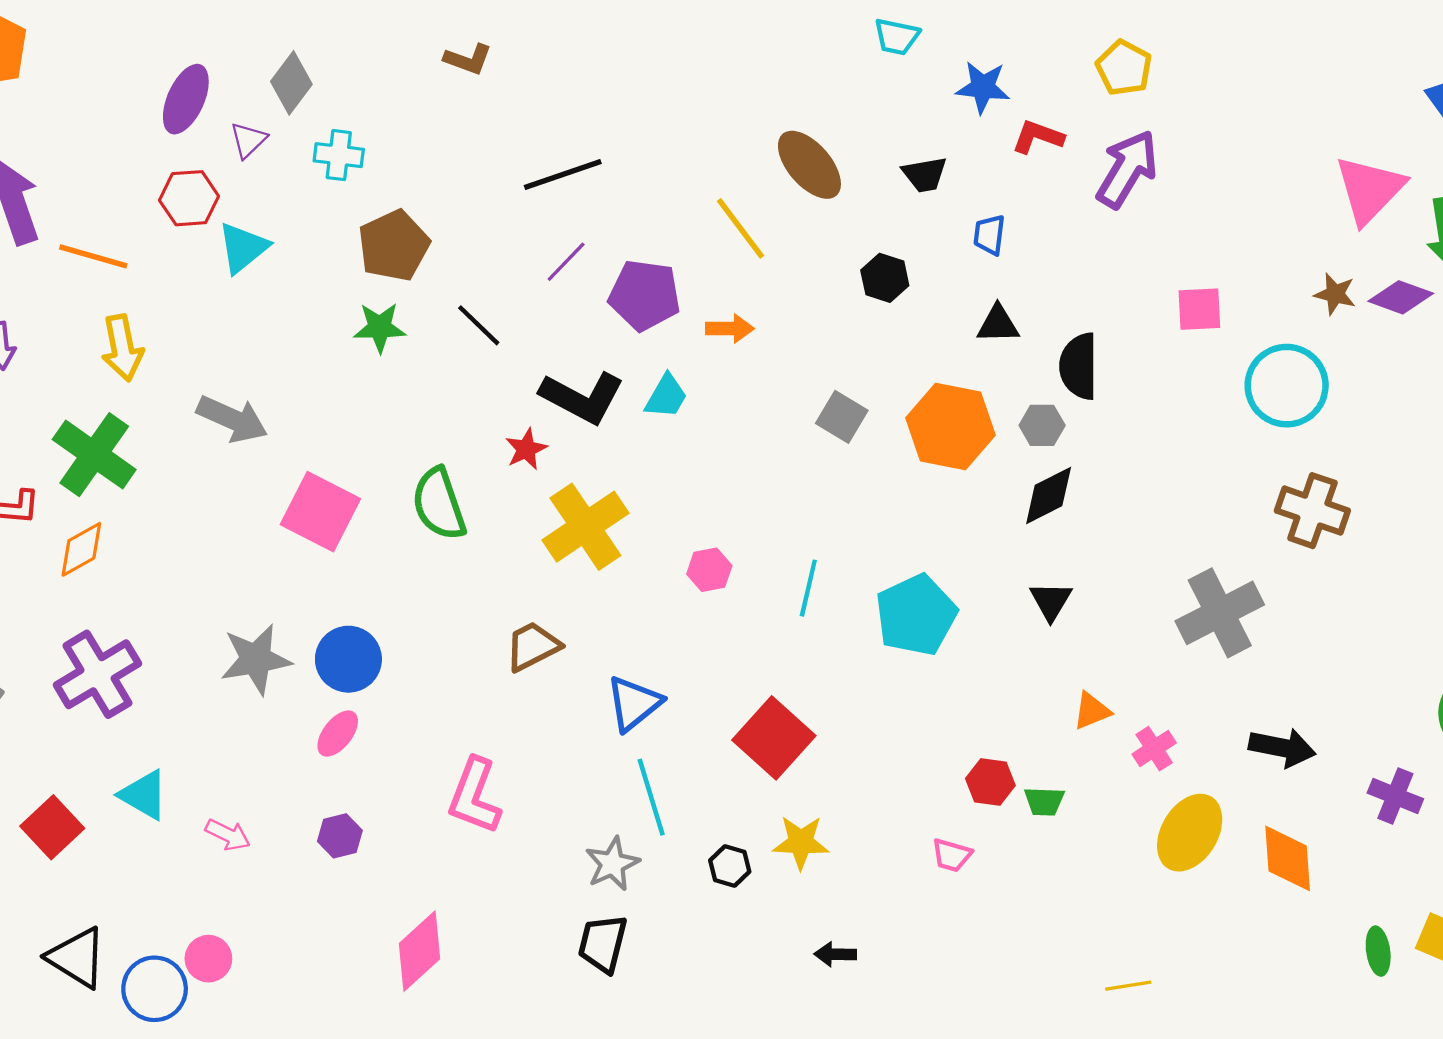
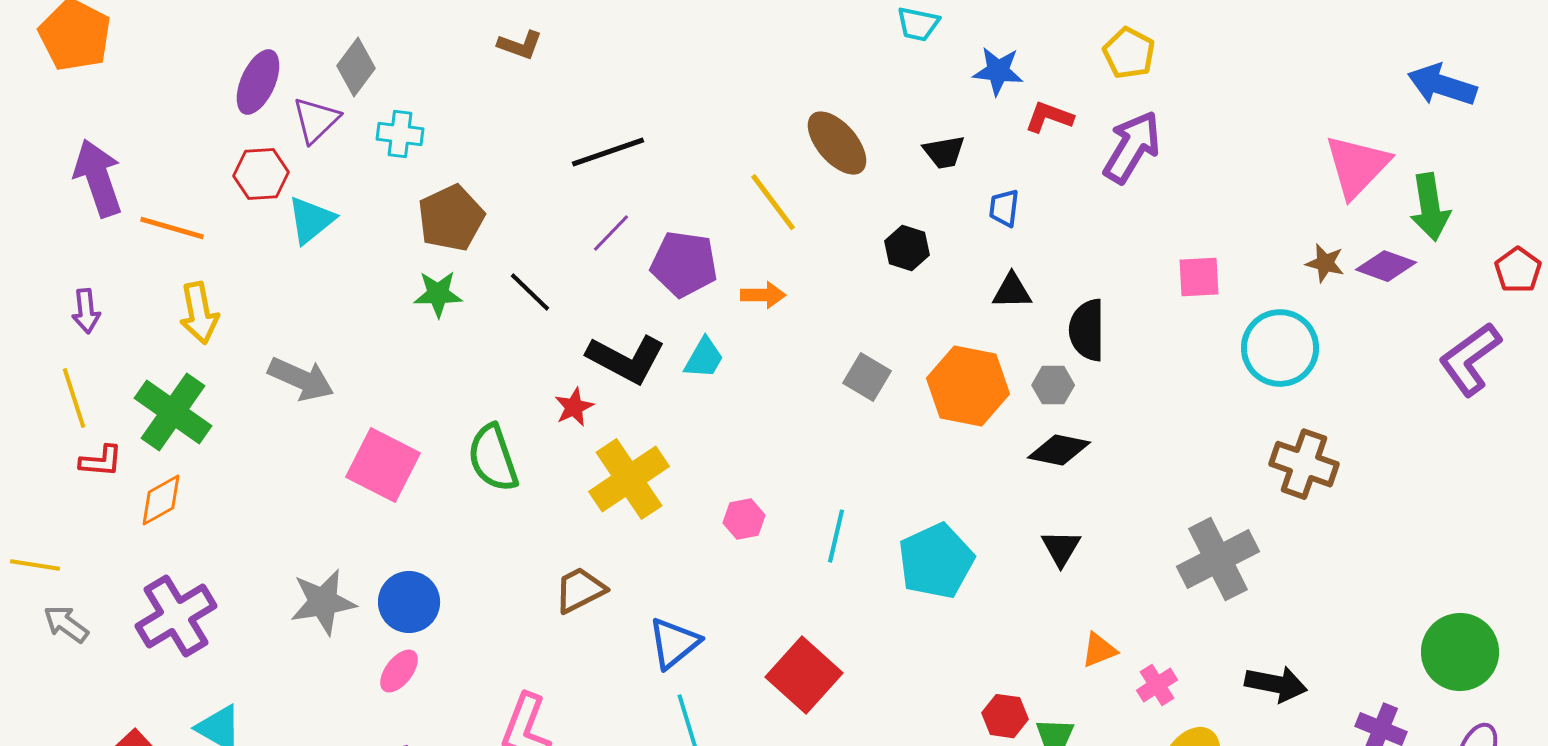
purple triangle: (248, 140) -> (316, 120), size x1.4
black diamond: (1049, 495) -> (1059, 450), turned 38

